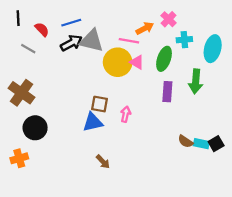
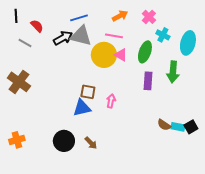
blue line: (71, 23) -> (79, 18), moved
orange arrow: (145, 28) -> (120, 16), moved
cyan cross: (184, 40) -> (163, 35), turned 32
black circle: (35, 128) -> (64, 141), moved

